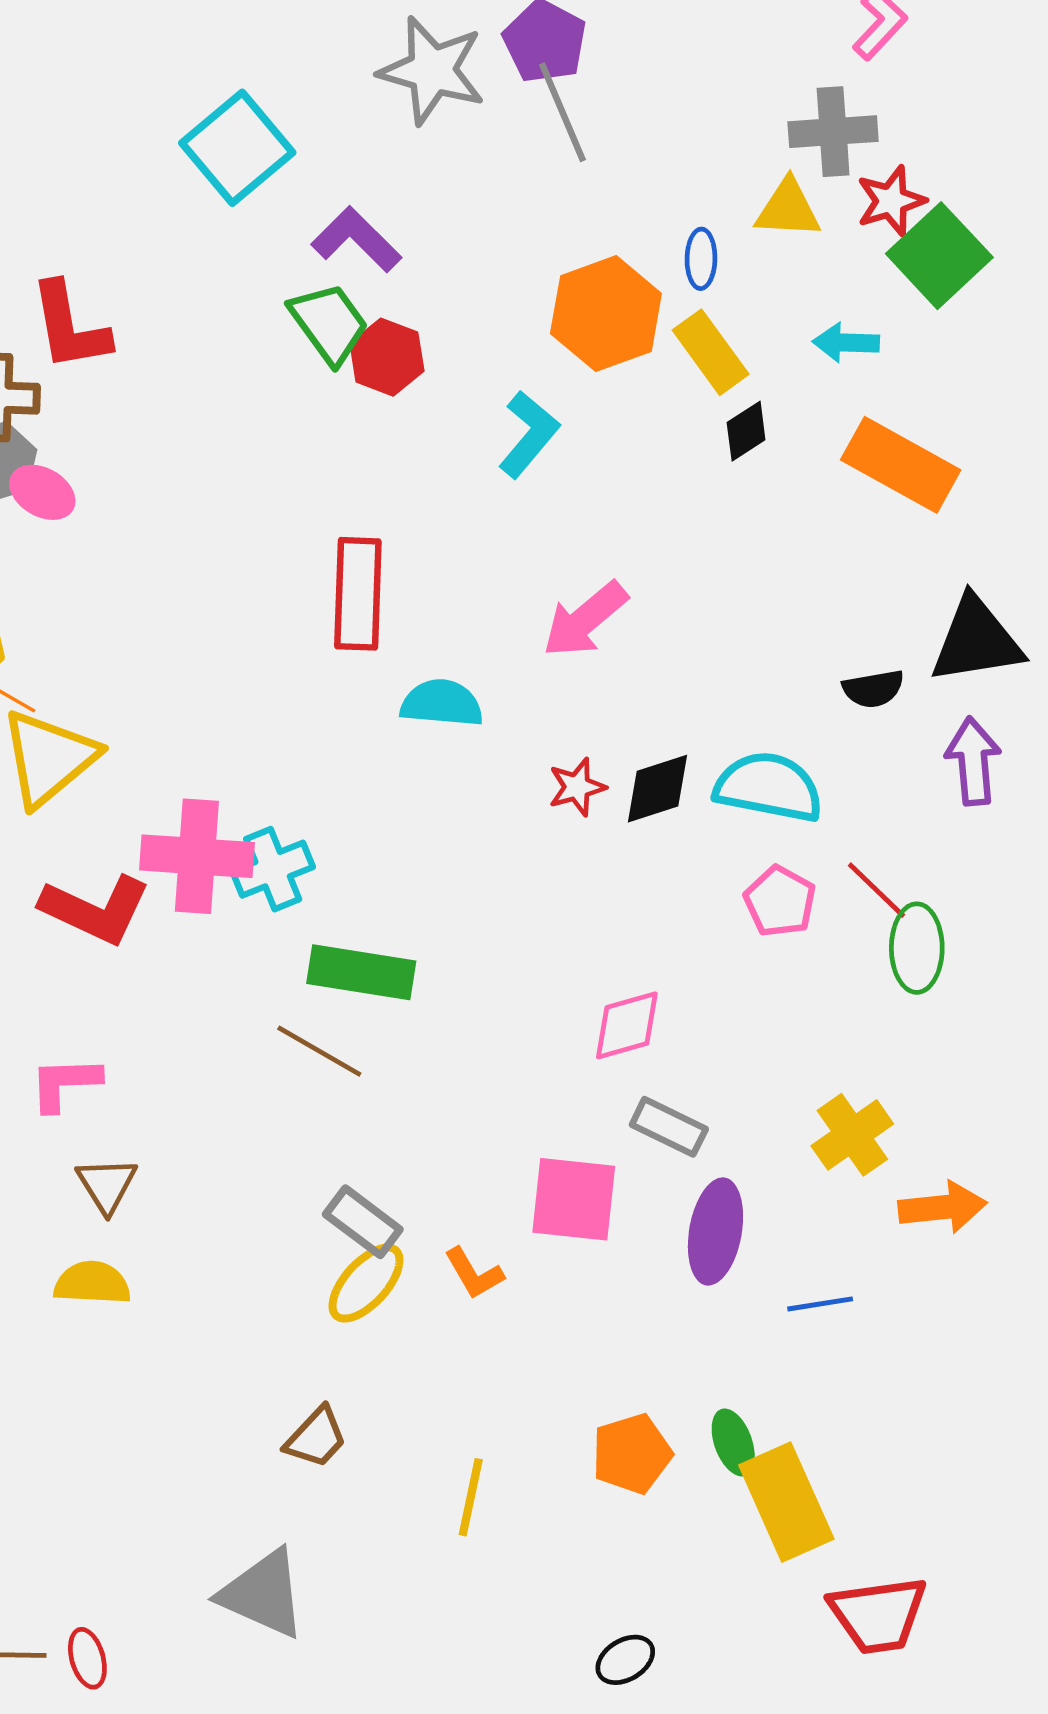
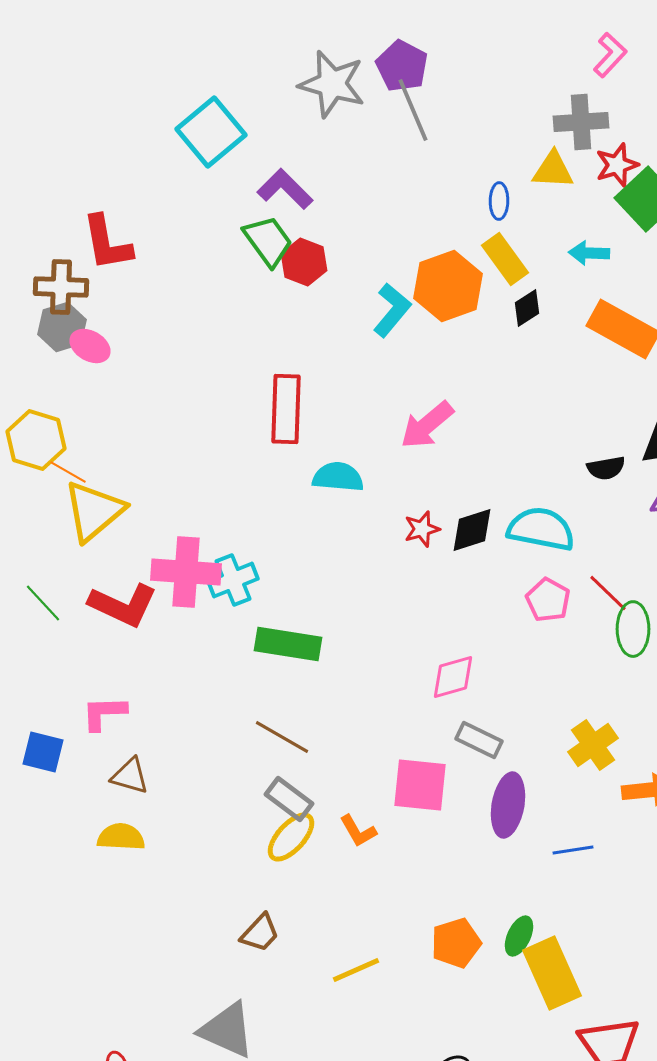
orange hexagon: (606, 314) -> (448, 286), moved
brown line: (319, 1051) -> (282, 737), moved
brown triangle: (107, 1185) -> (130, 776), turned -42
green ellipse: (733, 1442) -> (519, 936), turned 45
yellow line: (471, 1497) -> (356, 970), turned 54

